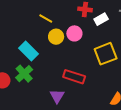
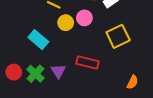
green cross: (24, 74) -> (35, 74), moved
purple triangle: (57, 96) -> (58, 71), moved

